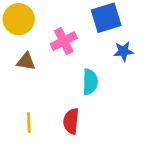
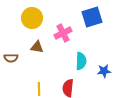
blue star: (124, 51) -> (104, 71), moved

